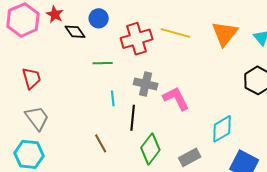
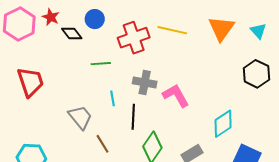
red trapezoid: (31, 78) -> (30, 82), size x1.4
gray trapezoid: (37, 118) -> (80, 117), moved

